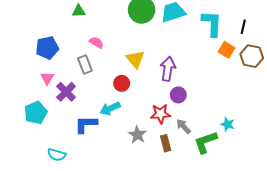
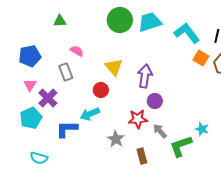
cyan L-shape: (212, 24) -> (187, 33), turned -40
cyan pentagon: (36, 113) -> (31, 118), moved
brown rectangle: (166, 143) -> (142, 156), moved

